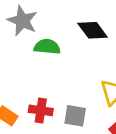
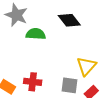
gray square: (75, 116) -> (70, 85), moved

